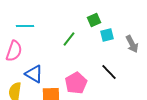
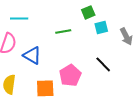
green line: (69, 39) -> (63, 31), turned 42
blue triangle: (34, 74) -> (32, 55), moved

